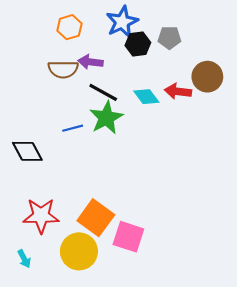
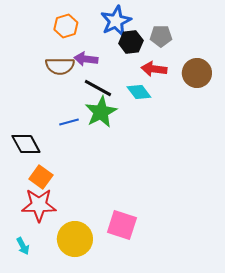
red arrow: (178, 91) -> (154, 69), moved
orange square: (96, 218) -> (41, 177), moved, size x0.7

